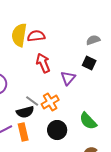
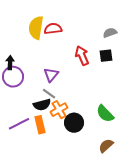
red arrow: (43, 63) -> (82, 56), moved
black square: (89, 63) -> (106, 56), turned -32
purple triangle: (68, 78) -> (51, 75), moved
orange cross: (50, 102) -> (59, 110), moved

